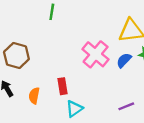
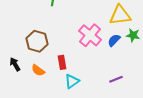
brown hexagon: (16, 56) -> (37, 41), moved
orange semicircle: (34, 96) -> (38, 70), turned -64

